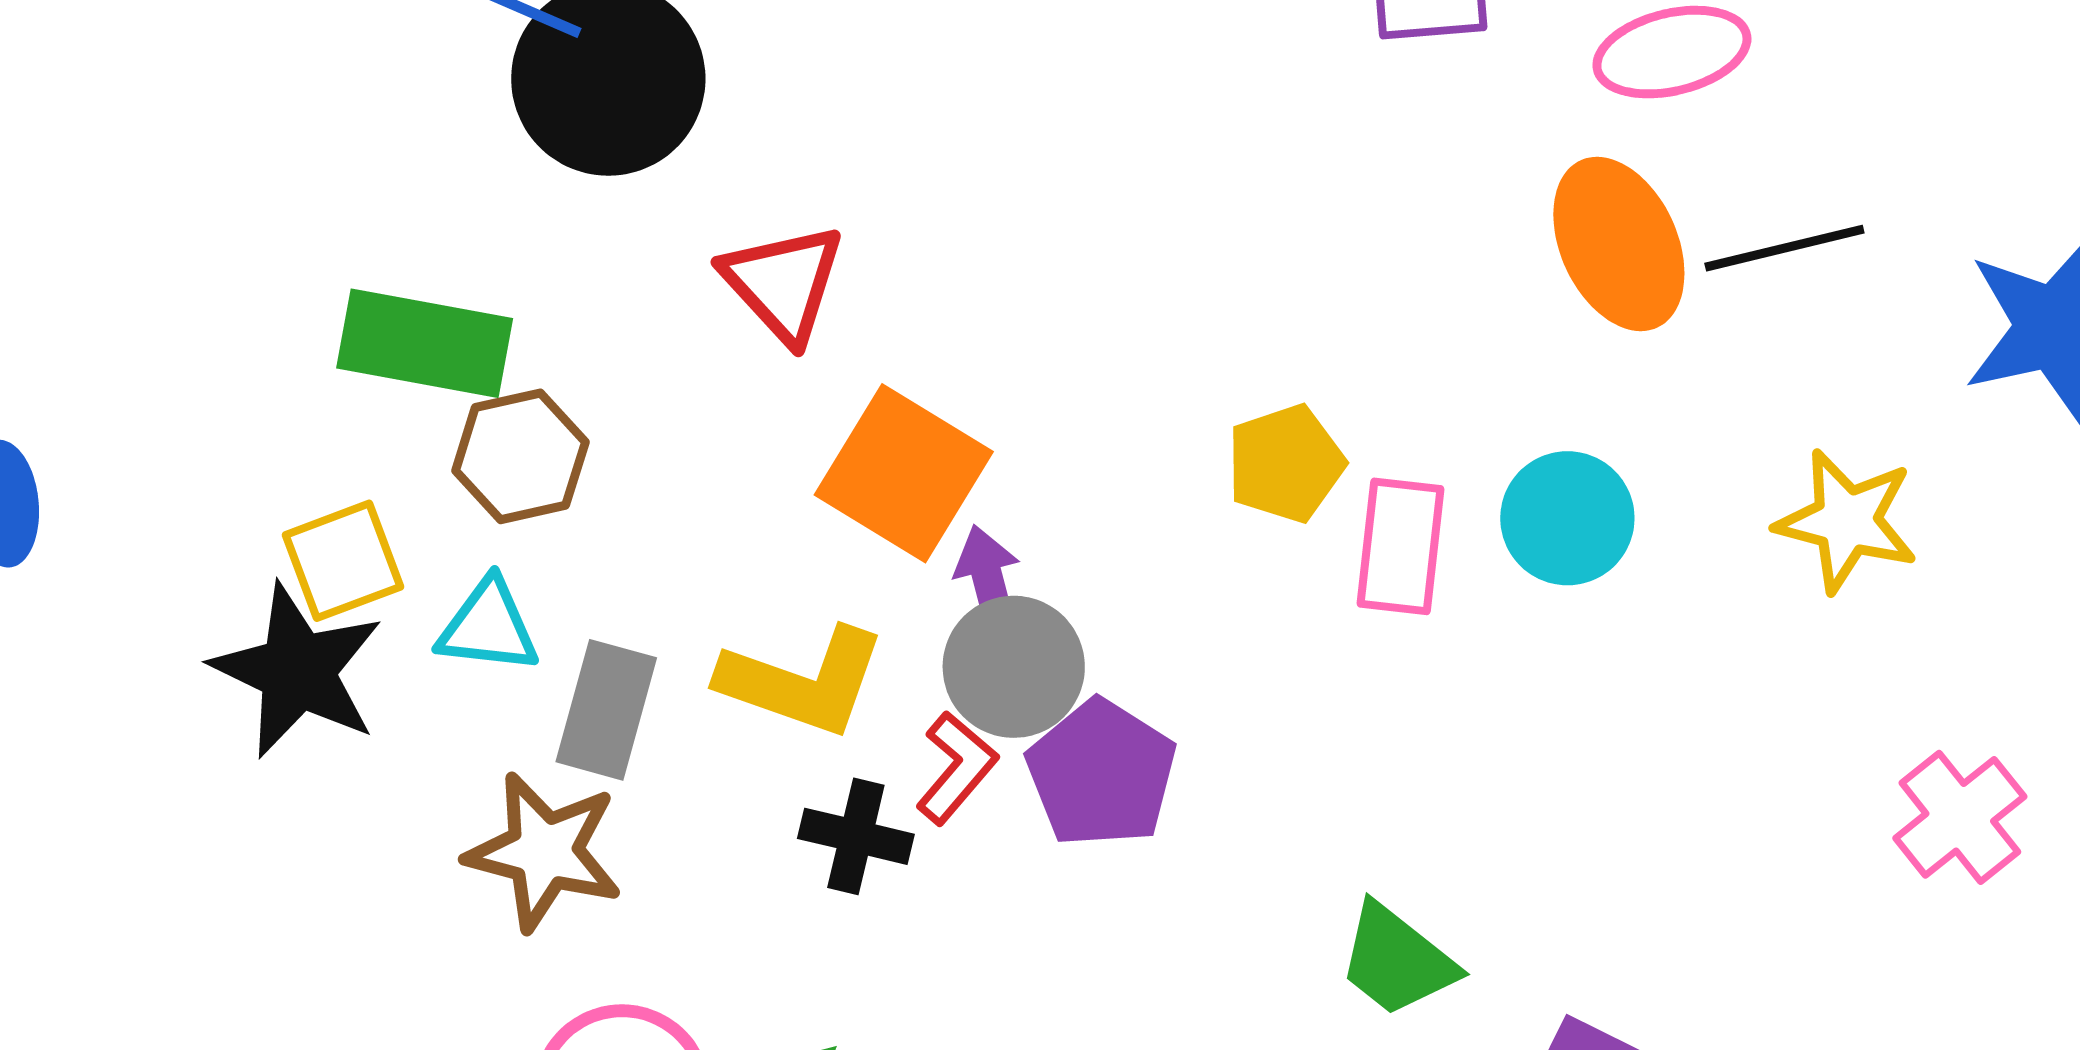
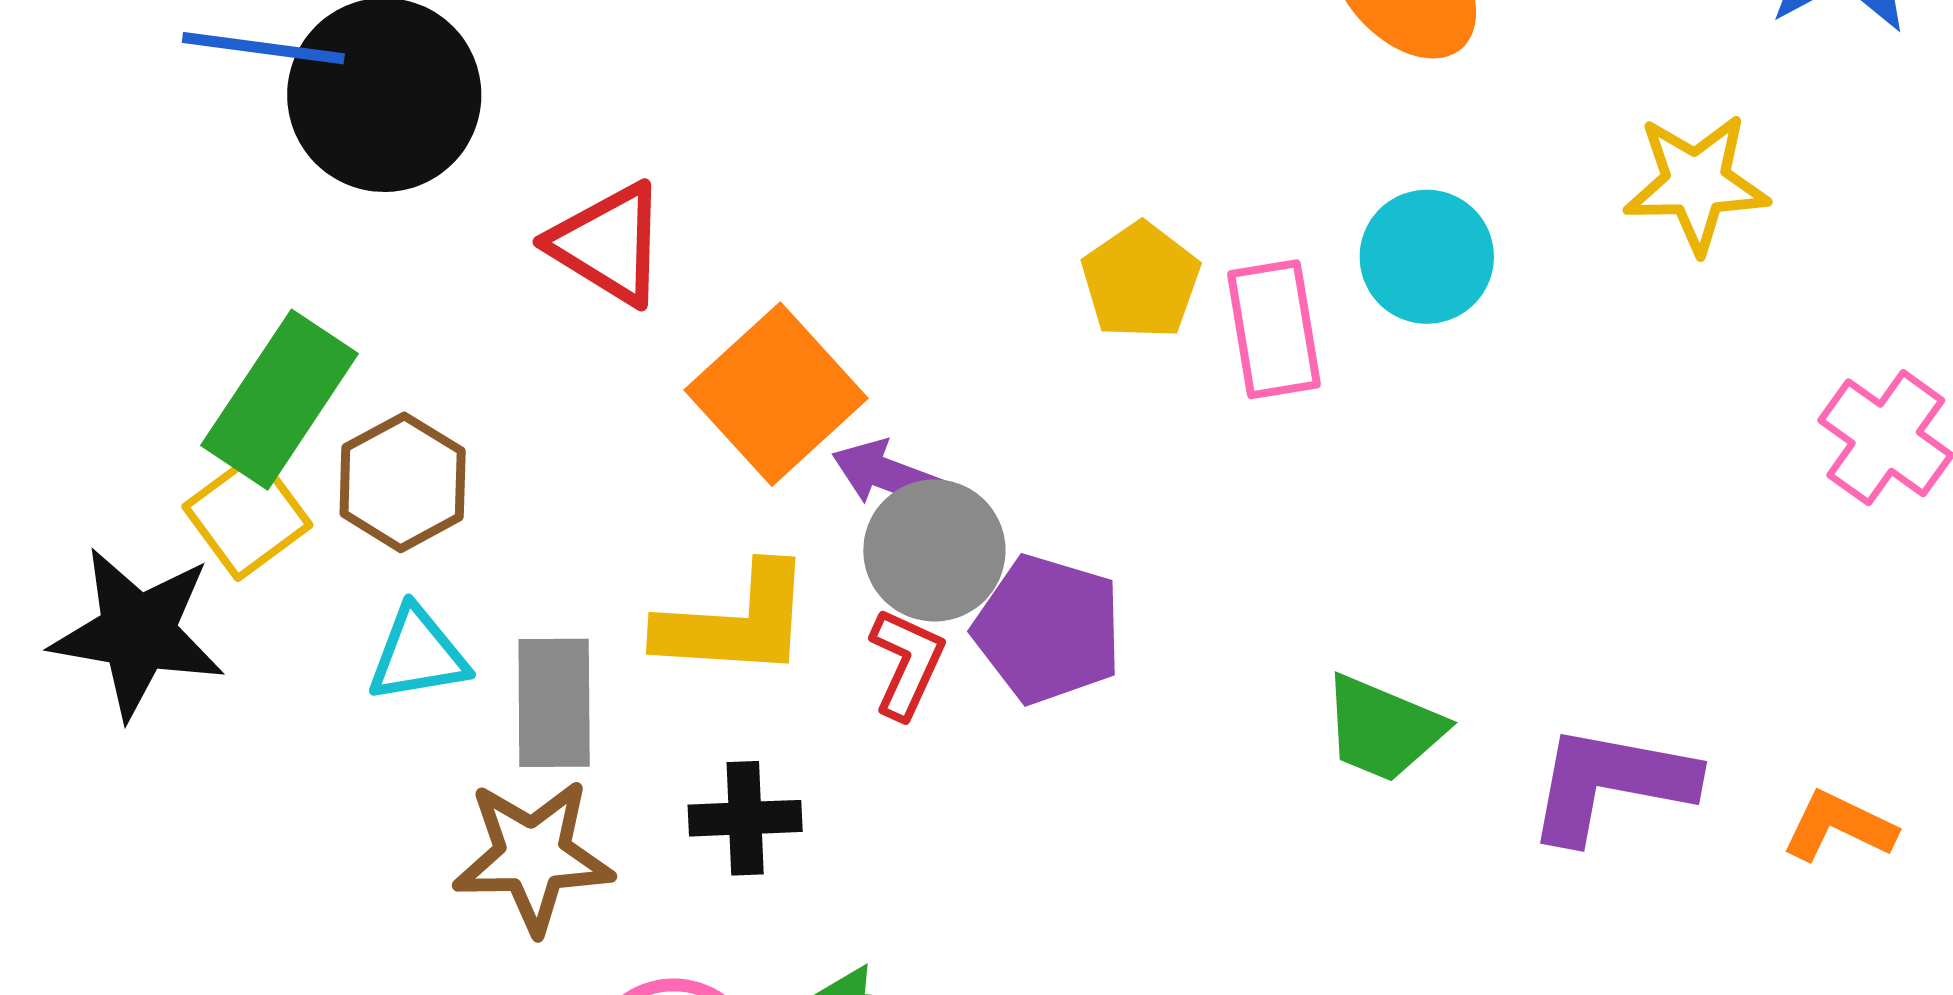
green rectangle: (425, 343) -> (280, 400), turned -51
orange square: (904, 473) -> (776, 394), turned 32
yellow square: (343, 561) -> (247, 516), moved
purple arrow: (988, 581) -> (887, 474), turned -39
black star: (297, 671) -> (138, 633), moved
black cross: (856, 836) -> (745, 818), moved

